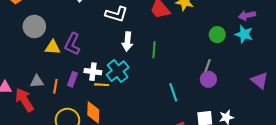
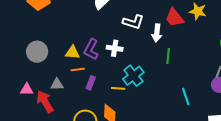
gray circle: (34, 26) -> (37, 52), moved
white arrow: (127, 41) -> (157, 33), moved
white cross: (93, 72) -> (115, 48), moved
orange line: (55, 86) -> (78, 70), moved, turned 72

